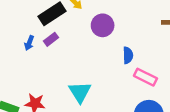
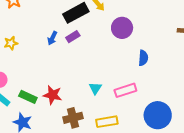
pink rectangle: (145, 77) -> (125, 90), moved, turned -50
cyan triangle: (80, 92) -> (95, 88), size x0.6

